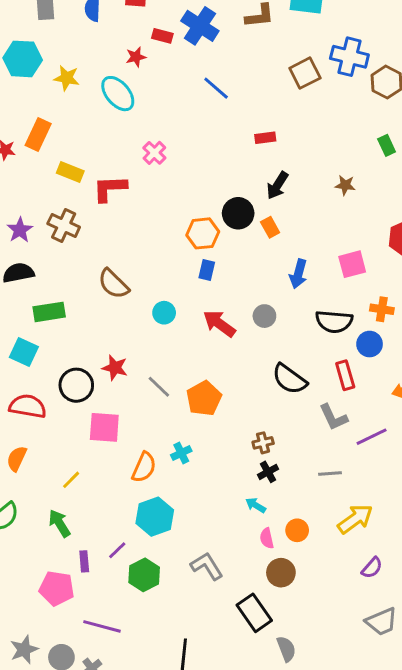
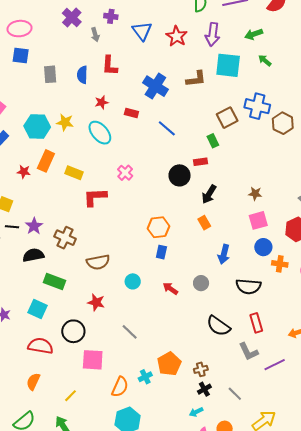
red rectangle: (162, 36) -> (131, 113), moved
red star: (136, 57) -> (102, 102), moved
cyan hexagon: (23, 59) -> (37, 126), moved
green rectangle: (387, 145) -> (213, 141), moved
yellow rectangle: (70, 172) -> (74, 173), moved
black circle: (238, 213) -> (180, 175), moved
brown cross: (64, 225) -> (65, 238), moved
pink square: (352, 264) -> (258, 220), moved
brown semicircle: (113, 284) -> (98, 262), turned -55
orange cross: (382, 309) -> (280, 264), moved
green rectangle: (49, 312) -> (54, 282), turned 30
red arrow: (219, 324) -> (170, 289), size x0.7
blue circle: (370, 344) -> (263, 247), moved
red star: (115, 368) -> (96, 302), moved
orange pentagon: (204, 398) -> (169, 364), moved
gray line: (330, 473) -> (235, 394), moved, turned 49
cyan arrow: (256, 505) -> (196, 412), turned -56

